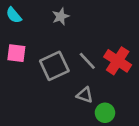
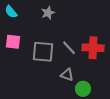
red cross: (118, 61) -> (93, 48), turned -30
gray square: (54, 66) -> (43, 52), turned 30

